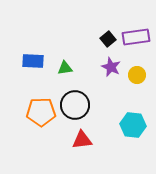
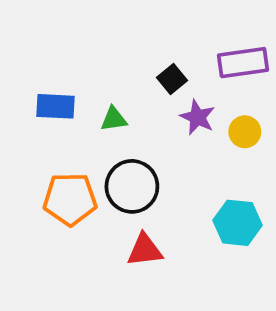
black square: (108, 39) -> (172, 79), moved

